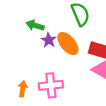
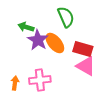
purple star: (49, 40) -> (38, 40), size x1.5

